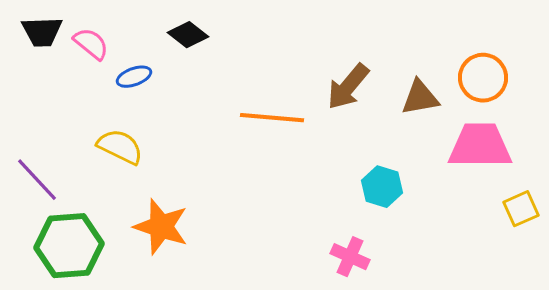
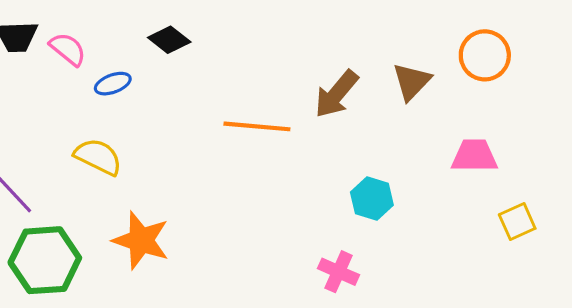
orange circle: (483, 78) -> (485, 55), moved
brown triangle: (420, 98) -> (412, 82), moved, turned -36
pink trapezoid: (480, 146) -> (474, 156), size x0.7

